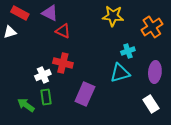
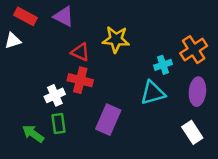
yellow star: (113, 16) -> (116, 39), moved
orange cross: (152, 27) -> (194, 50), moved
red triangle: (63, 31) -> (80, 52), moved

